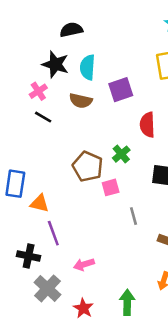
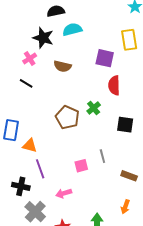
cyan semicircle: (88, 67) -> (72, 29), moved, turned 72
purple square: (121, 90) -> (105, 58), moved, turned 30
black line: (43, 117) -> (26, 83), moved
pink square: (111, 187) -> (81, 166), moved

